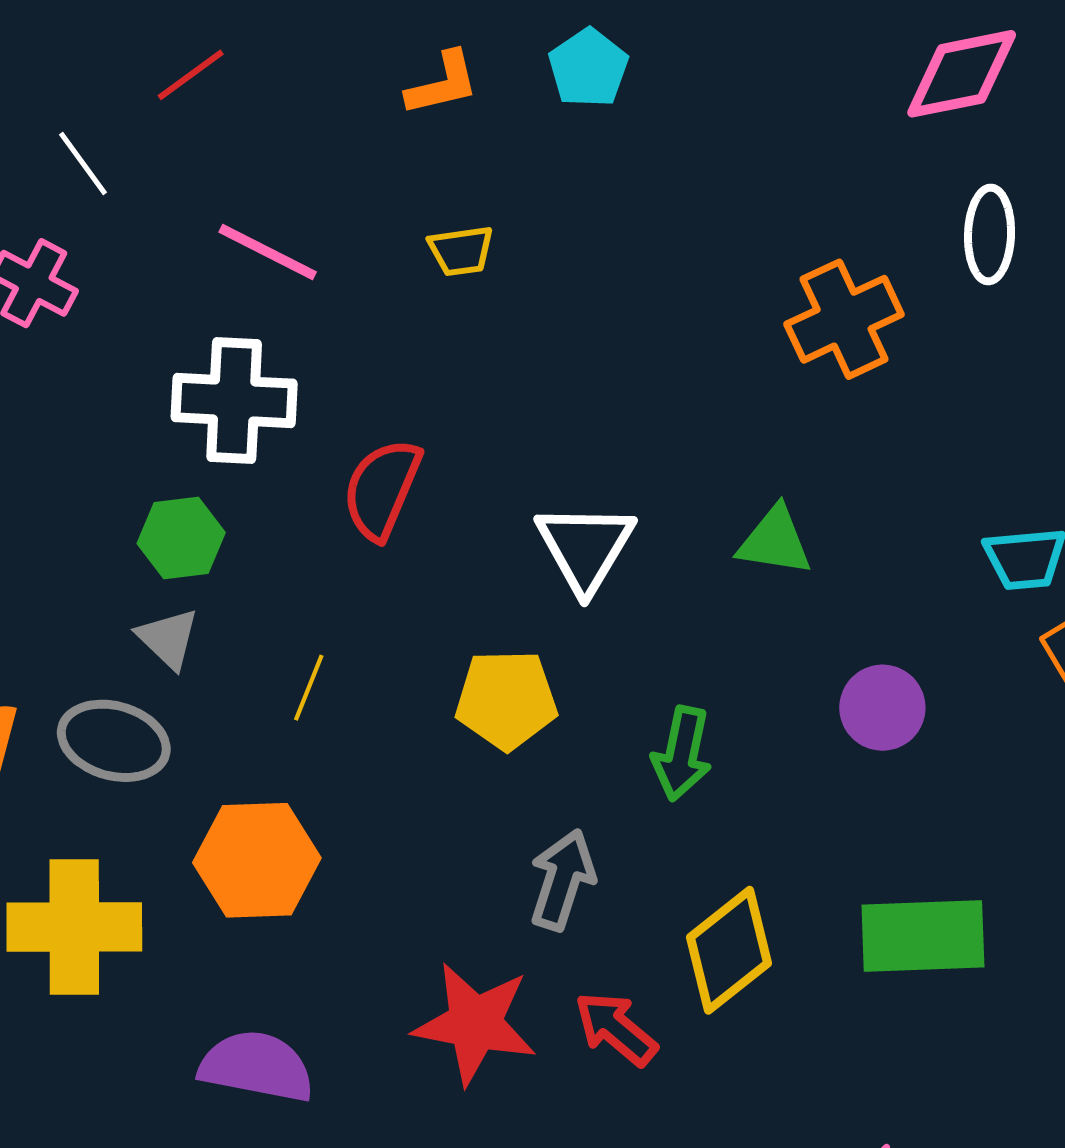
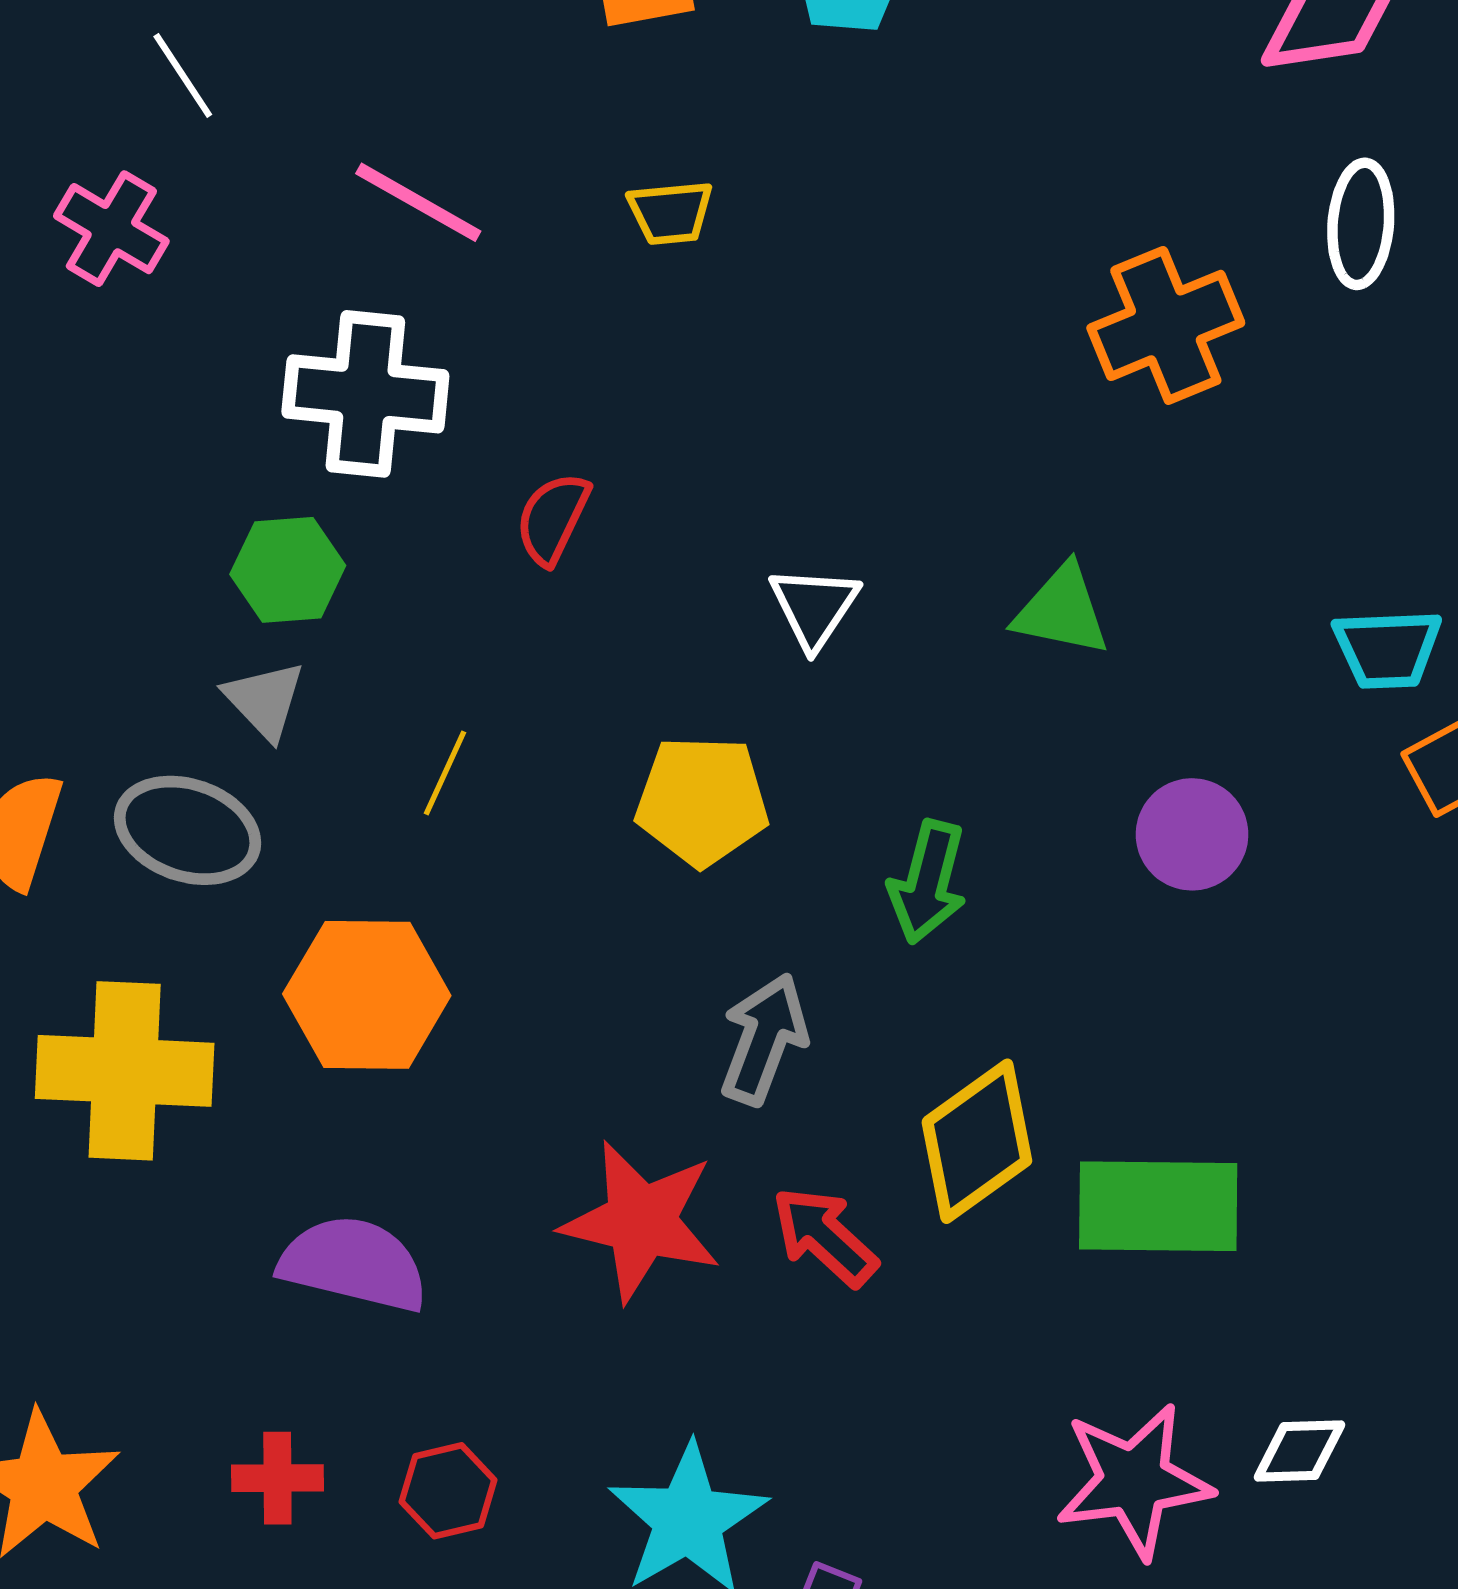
red semicircle: (382, 489) -> (553, 518), size x0.7
white triangle: (585, 547) -> (814, 607), size x0.7
green rectangle: (923, 936) -> (1158, 1206), moved

